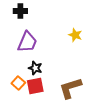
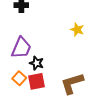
purple trapezoid: (27, 42) -> (21, 48), moved

